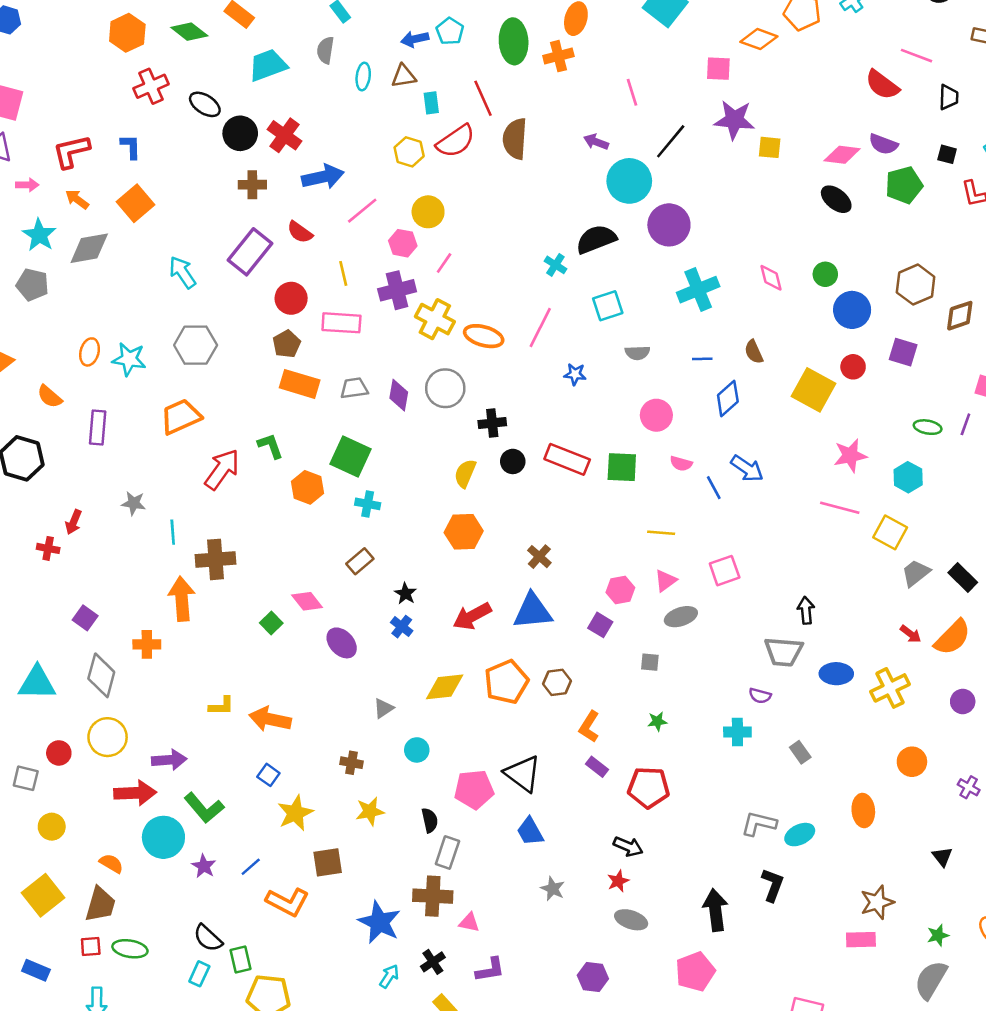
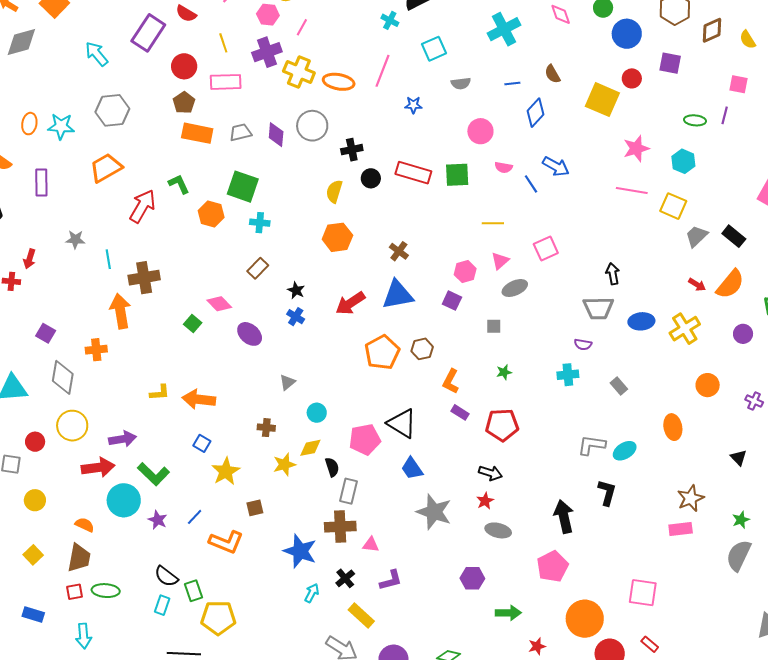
yellow diamond: (445, 687) -> (310, 448), moved, size x0.7
brown square: (328, 862) -> (255, 508), size x0.7
gray star: (553, 889) -> (434, 512), size x1.8
yellow square: (43, 895) -> (33, 555), size x0.6

